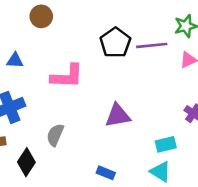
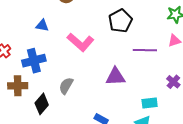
purple line: (152, 45) -> (145, 50), moved
pink L-shape: (67, 76) -> (80, 42), turned 32

